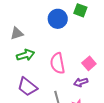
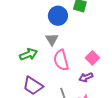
gray triangle: (17, 33) -> (52, 39), moved, turned -40

